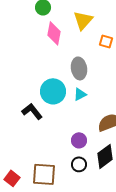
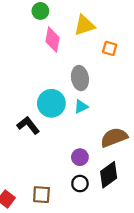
yellow triangle: (83, 20) -> (84, 25), turned 30
brown square: (44, 174) -> (41, 195), size x0.7

